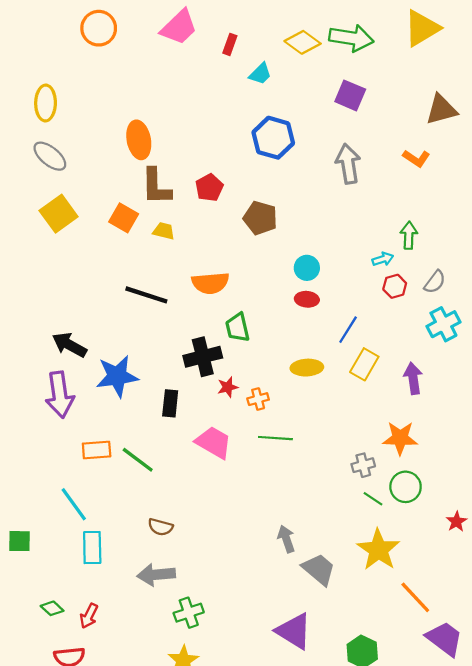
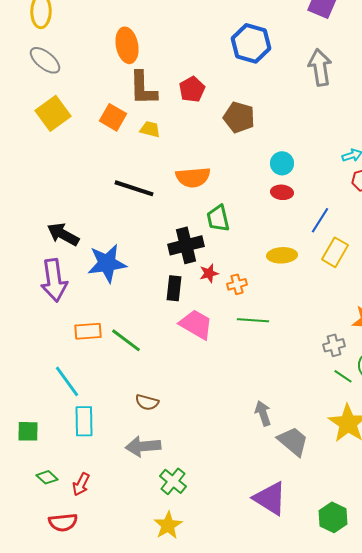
black rectangle: (170, 403) -> (174, 288), moved
green square: (20, 541) -> (28, 431), moved
green cross: (189, 613) -> (173, 481), turned -32

